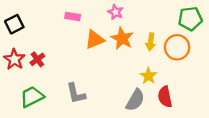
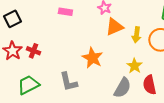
orange star: (122, 38) -> (92, 58), moved
orange triangle: (95, 40) -> (114, 27), moved
red cross: (37, 59) -> (33, 51), turned -32

